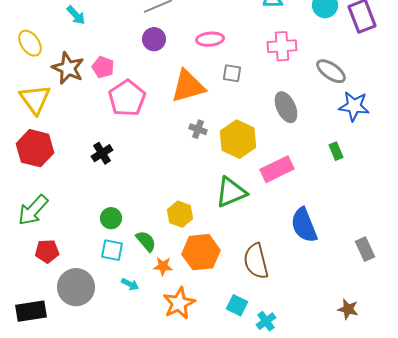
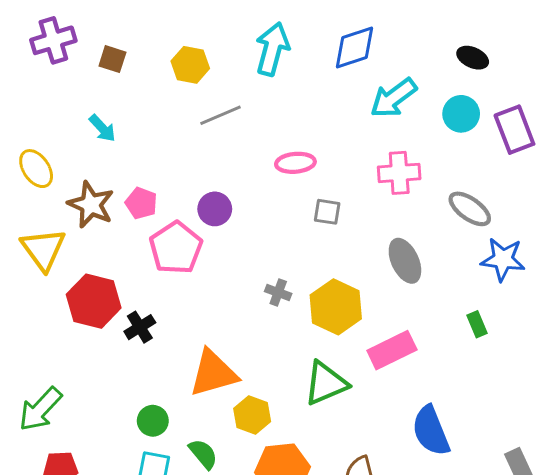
purple circle: (154, 39) -> (215, 209), moved
orange triangle: (188, 86) -> (213, 373), moved
red hexagon: (35, 148) -> (94, 301), moved

